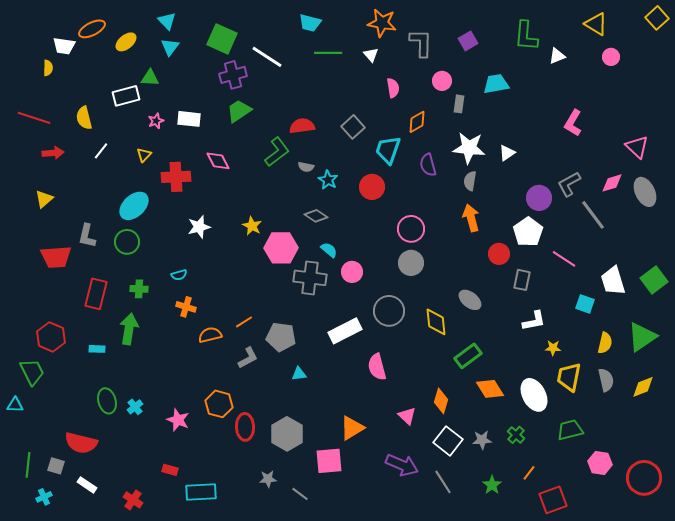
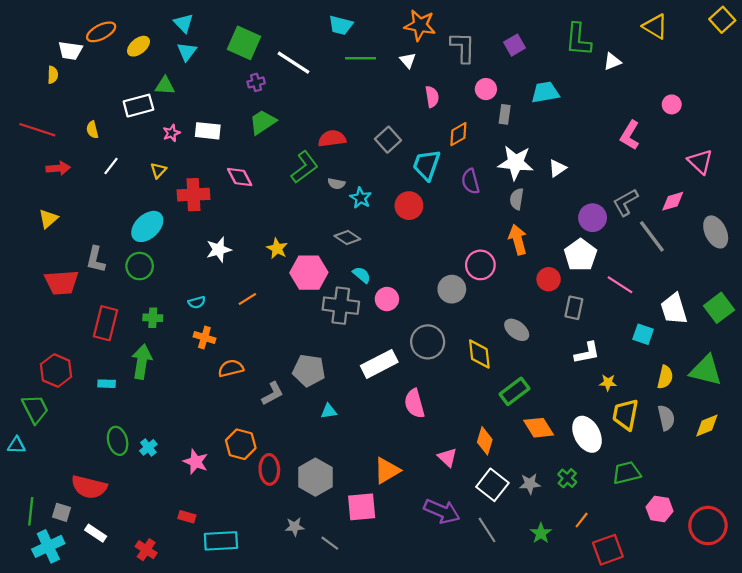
pink circle: (611, 57) -> (672, 104), moved
purple cross: (233, 75) -> (256, 82), size x0.6
yellow semicircle: (84, 118) -> (92, 130), size x0.7
gray ellipse: (645, 192) -> (716, 232), moved
pink circle: (411, 229) -> (480, 265), moved
orange line: (244, 322) -> (247, 299), moved
green triangle: (642, 337) -> (706, 370), turned 48
cyan cross: (44, 497) -> (48, 546), size x1.8

